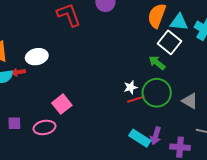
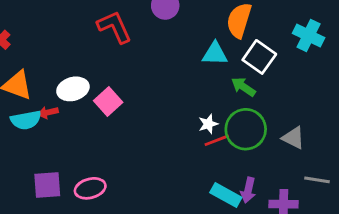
cyan triangle: (179, 22) -> (215, 54), moved
pink square: (62, 104) -> (108, 101), moved
purple square: (14, 123) -> (47, 185), size x1.5

